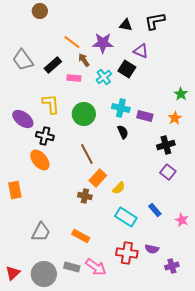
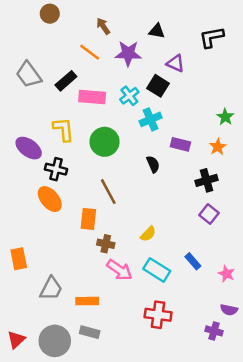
black L-shape: (155, 21) -> (212, 37), moved
brown arrow: (84, 60) -> (103, 26), moved
pink rectangle: (74, 78) -> (92, 97), size x1.5
cyan cross: (121, 108) -> (151, 119), moved, turned -36
orange rectangle: (98, 178) -> (88, 219), moved, turned -36
orange rectangle: (15, 190) -> (19, 259), moved
orange rectangle: (81, 236) -> (87, 301), moved, turned -30
purple semicircle: (152, 249) -> (229, 310), moved
purple cross: (172, 266) -> (214, 331), turned 32
pink arrow: (96, 267) -> (119, 270), moved

